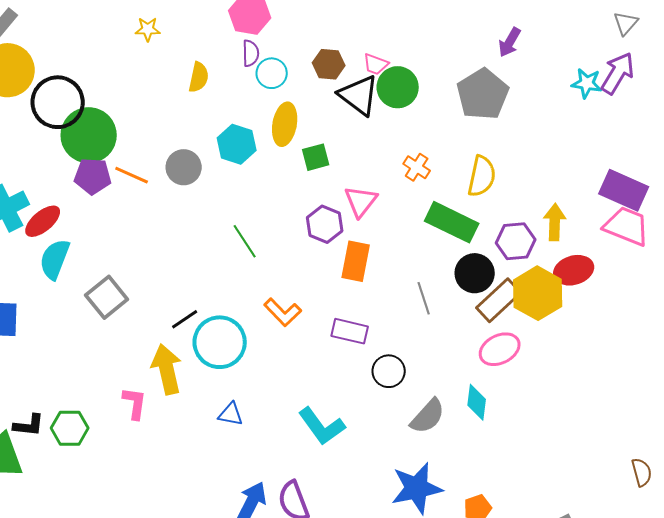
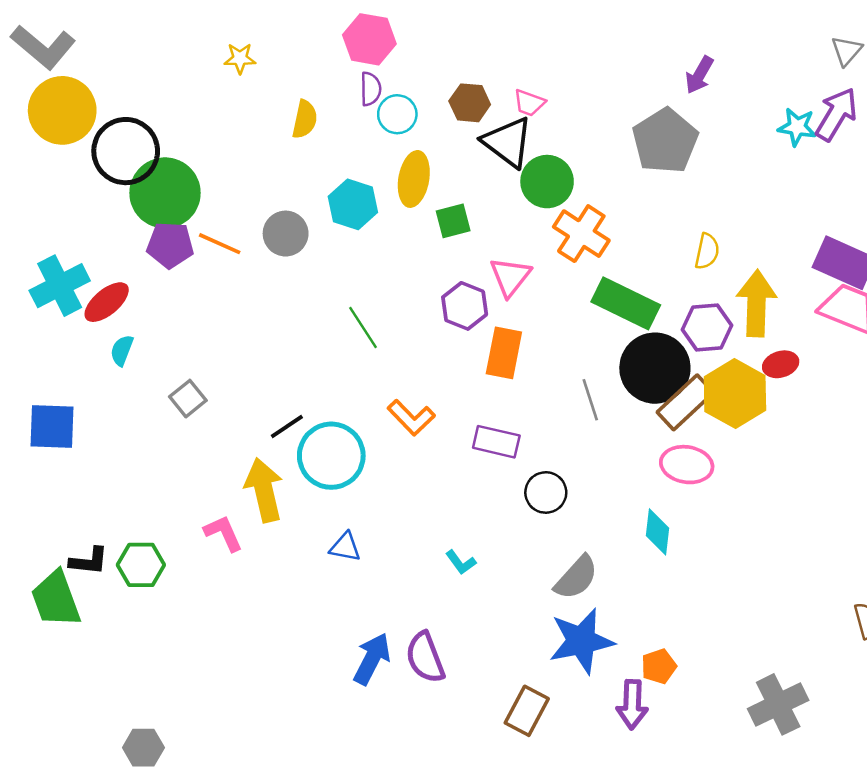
green circle: (398, 87) -> (547, 182), moved
orange cross: (417, 167) -> (581, 234), size x1.6
yellow semicircle: (482, 176) -> (707, 251), moved, size x0.7
yellow arrow: (555, 222) -> (756, 303), size x1.4
cyan semicircle: (55, 259) -> (122, 350), size x0.6
red ellipse: (574, 270) -> (781, 364), size x0.7
black circle: (475, 273) -> (655, 368), size x1.4
gray square: (107, 297) -> (188, 399), size x0.7
pink ellipse: (500, 349) -> (687, 465), turned 36
pink L-shape: (135, 403) -> (223, 533), turned -32
gray semicircle: (428, 416) -> (576, 578), moved
cyan L-shape: (322, 426) -> (461, 562), size x0.5

